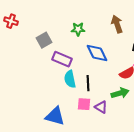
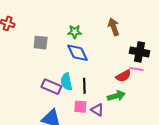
gray square: (44, 40) -> (41, 43), turned 35
blue diamond: (97, 53) -> (78, 53), moved
purple rectangle: (62, 59) -> (51, 87), moved

